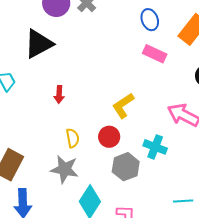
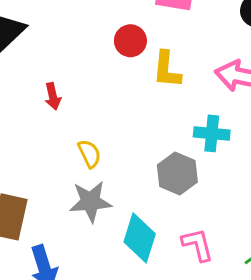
yellow L-shape: (123, 106) -> (167, 70), moved, turned -36
red circle: (109, 137) -> (130, 41), moved

